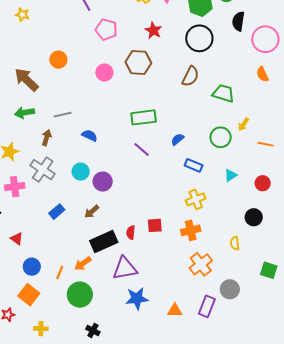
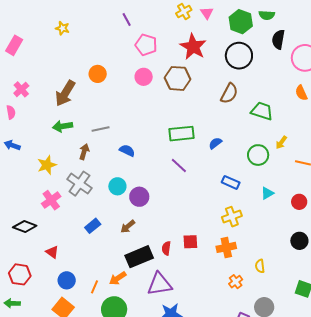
red star: (153, 30) -> (193, 47), size x1.5
pink circle: (104, 73) -> (144, 77), moved
brown arrow: (26, 80) -> (65, 93), turned -104
blue semicircle: (178, 139) -> (215, 143), moved
pink cross: (15, 187) -> (51, 200), turned -30
black circle: (254, 217) -> (299, 241), moved
yellow semicircle: (235, 243) -> (260, 266), moved
orange cross: (201, 264) -> (236, 282), size x0.6

